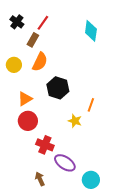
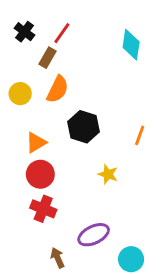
orange line: (91, 105) -> (140, 135), moved
red cross: (45, 145) -> (43, 209), moved
purple ellipse: (65, 163) -> (94, 235), turned -60

